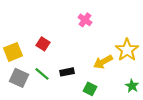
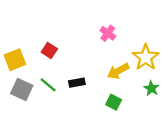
pink cross: (85, 20) -> (108, 33), moved
green star: (132, 86) -> (151, 88), moved
green square: (90, 89) -> (114, 102), moved

